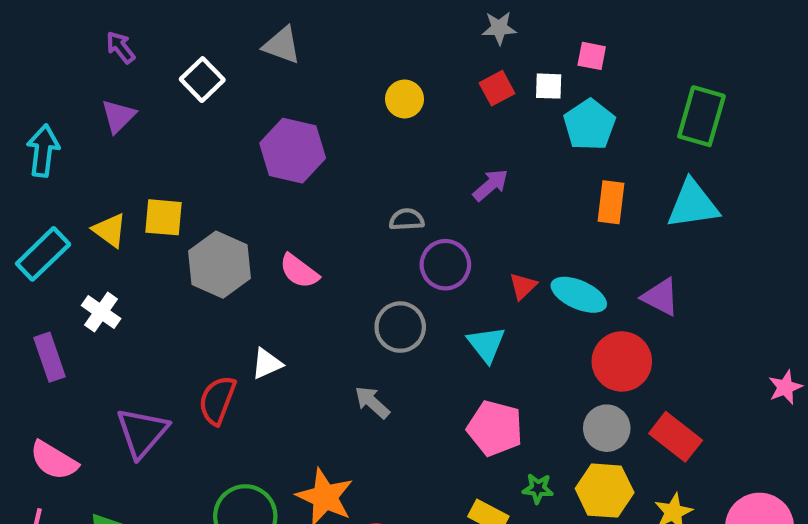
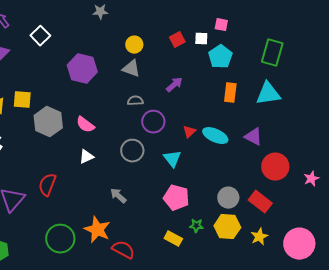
gray star: (499, 28) -> (100, 12), moved
gray triangle: (282, 45) -> (131, 69), moved
red circle: (622, 361) -> (275, 167), moved
white triangle: (267, 364) -> (86, 157), moved
gray arrow: (372, 402) -> (118, 196), moved

